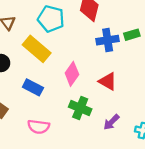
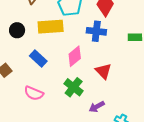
blue cross: (108, 40) -> (96, 31), moved
yellow rectangle: (37, 49) -> (51, 27), turned -60

